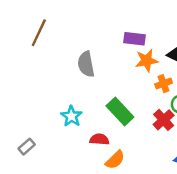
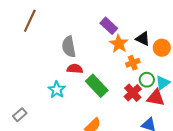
purple rectangle: (134, 39) -> (109, 26), turned 36
orange star: (147, 61) -> (119, 44), turned -30
red semicircle: (99, 139) -> (75, 69), moved

